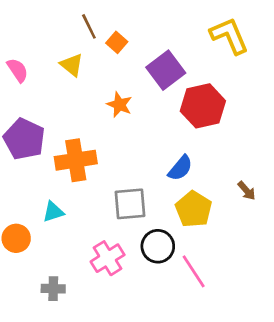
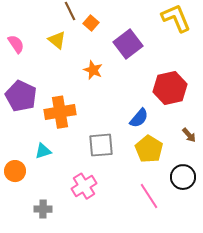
red hexagon: (203, 106) -> (170, 88), moved
black circle: (158, 246) -> (183, 177), moved

